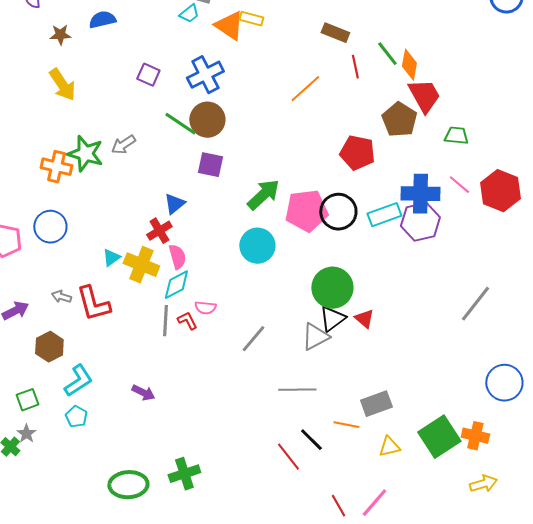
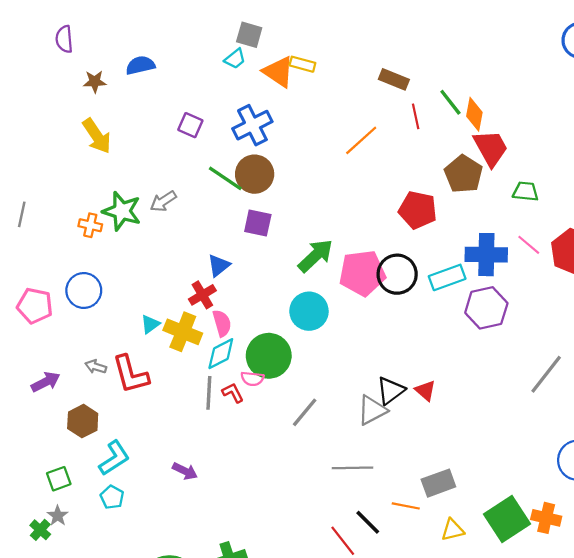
orange cross: (56, 167) -> (90, 225), size x0.7
purple hexagon: (420, 222) -> (486, 308), moved
green circle: (332, 288) -> (269, 356), moved

